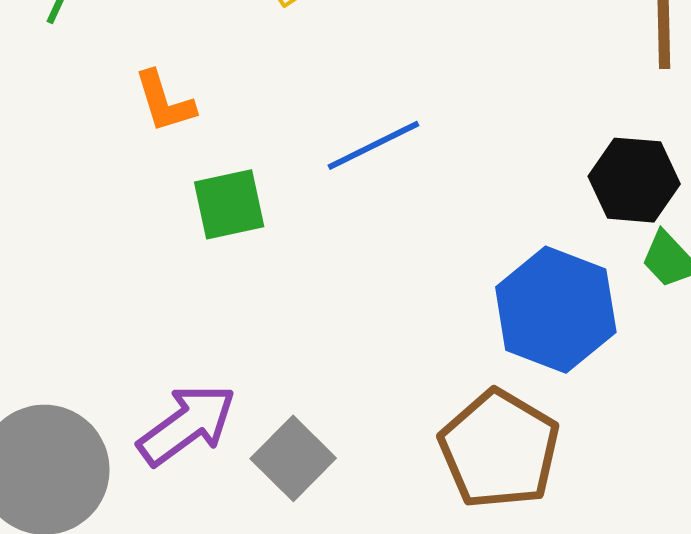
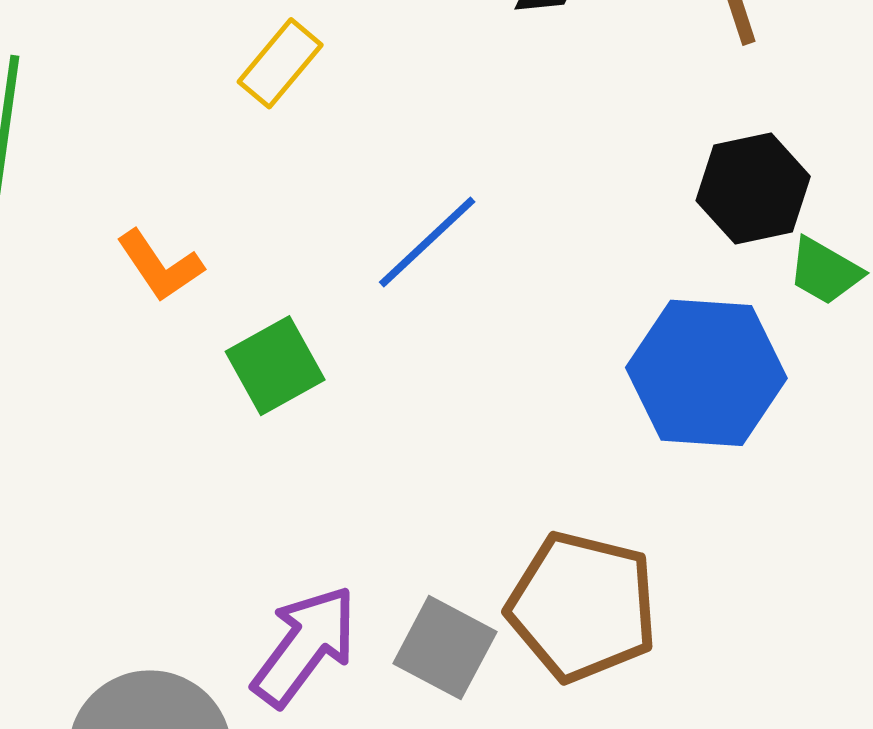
brown pentagon: (499, 449) -> (582, 607), moved

